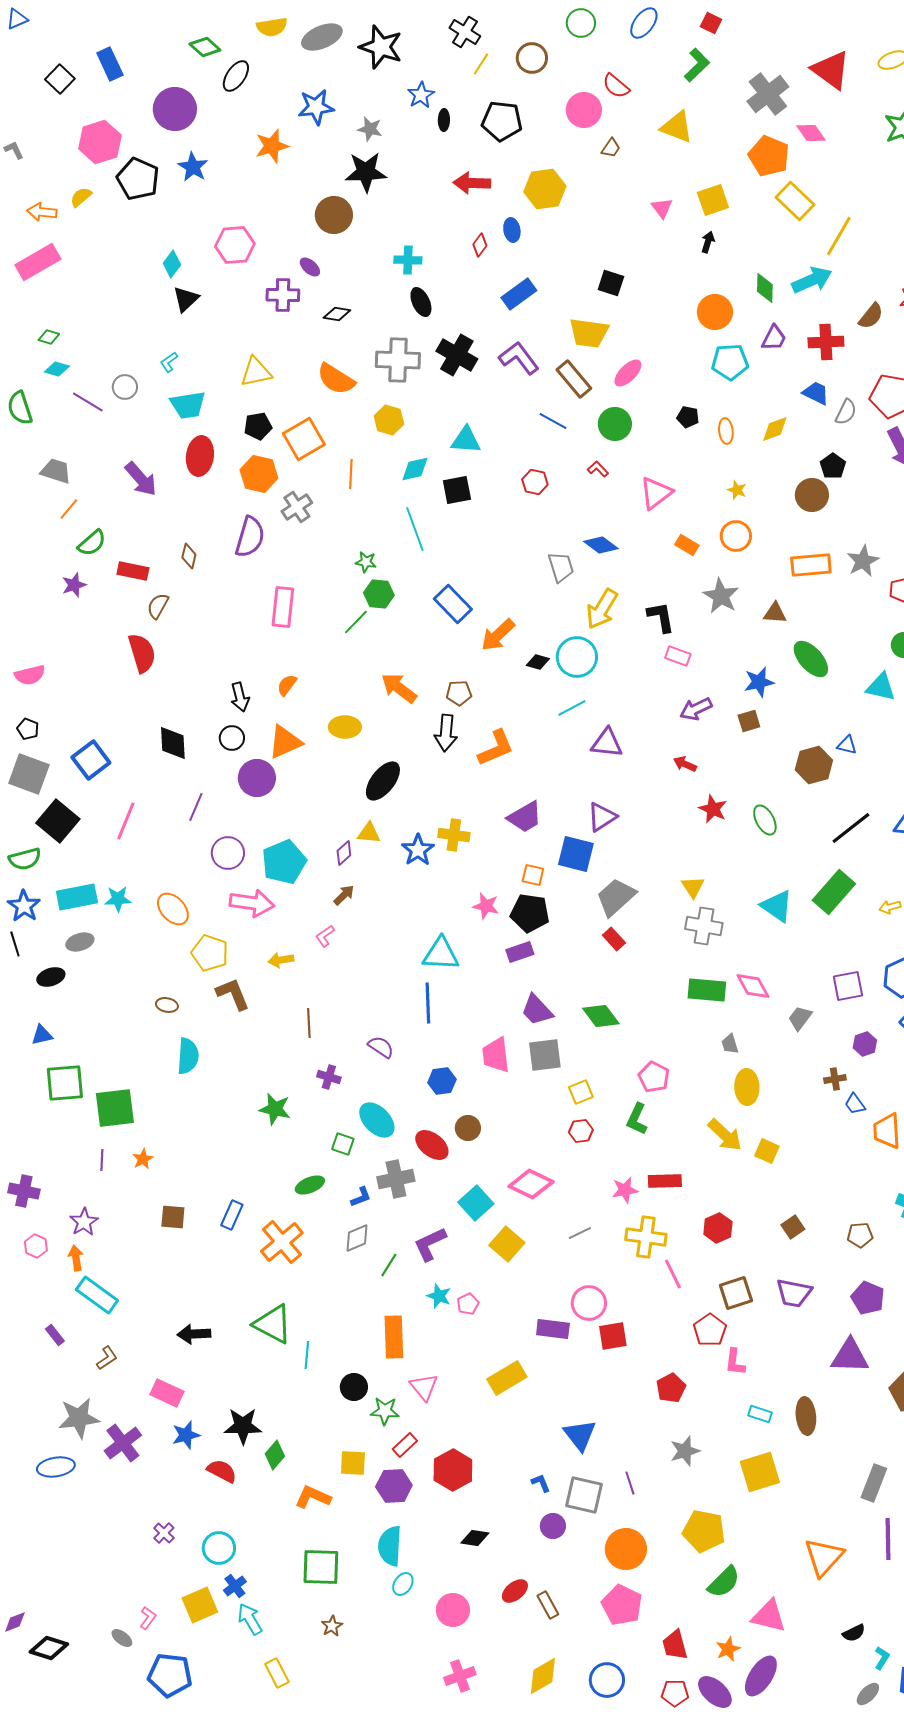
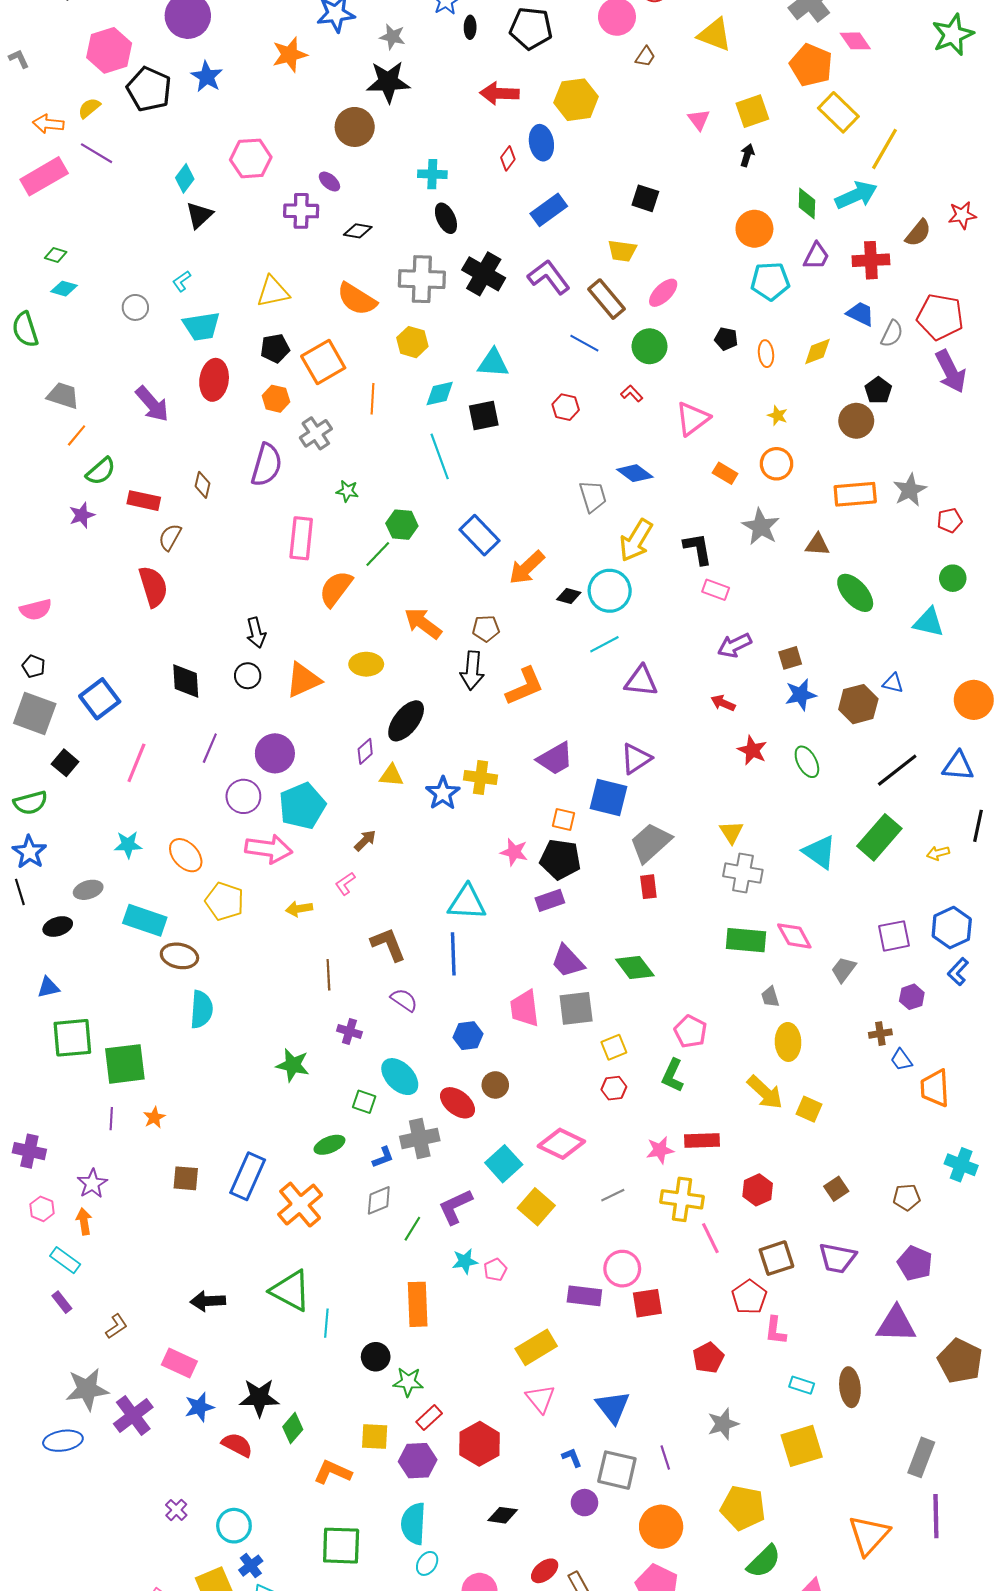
blue ellipse: (512, 230) -> (541, 143), size x1.4
yellow trapezoid: (589, 333) -> (622, 251), size x0.7
purple line: (88, 402) -> (97, 153), moved
orange hexagon: (259, 474) -> (276, 399), size x0.7
green star: (366, 562) -> (347, 491), moved
blue star: (759, 682) -> (801, 695), moved
orange semicircle: (287, 685) -> (336, 589), moved, size x1.6
purple circle: (257, 778) -> (275, 753), moved
black square: (58, 821) -> (65, 763), size x0.6
purple diamond: (344, 853) -> (365, 751), moved
cyan rectangle: (77, 897) -> (145, 920), moved, turned 30
red rectangle: (614, 939) -> (648, 887), turned 35
brown L-shape: (233, 994) -> (388, 944), moved
brown ellipse: (167, 1005) -> (179, 956), size x1.6
blue rectangle: (232, 1215) -> (248, 1176), size x1.5
cyan rectangle: (97, 1295) -> (65, 1260), moved, size x0.7
cyan star: (439, 1296) -> (465, 1261), turned -30
pink triangle: (424, 1387) -> (540, 1399), moved

